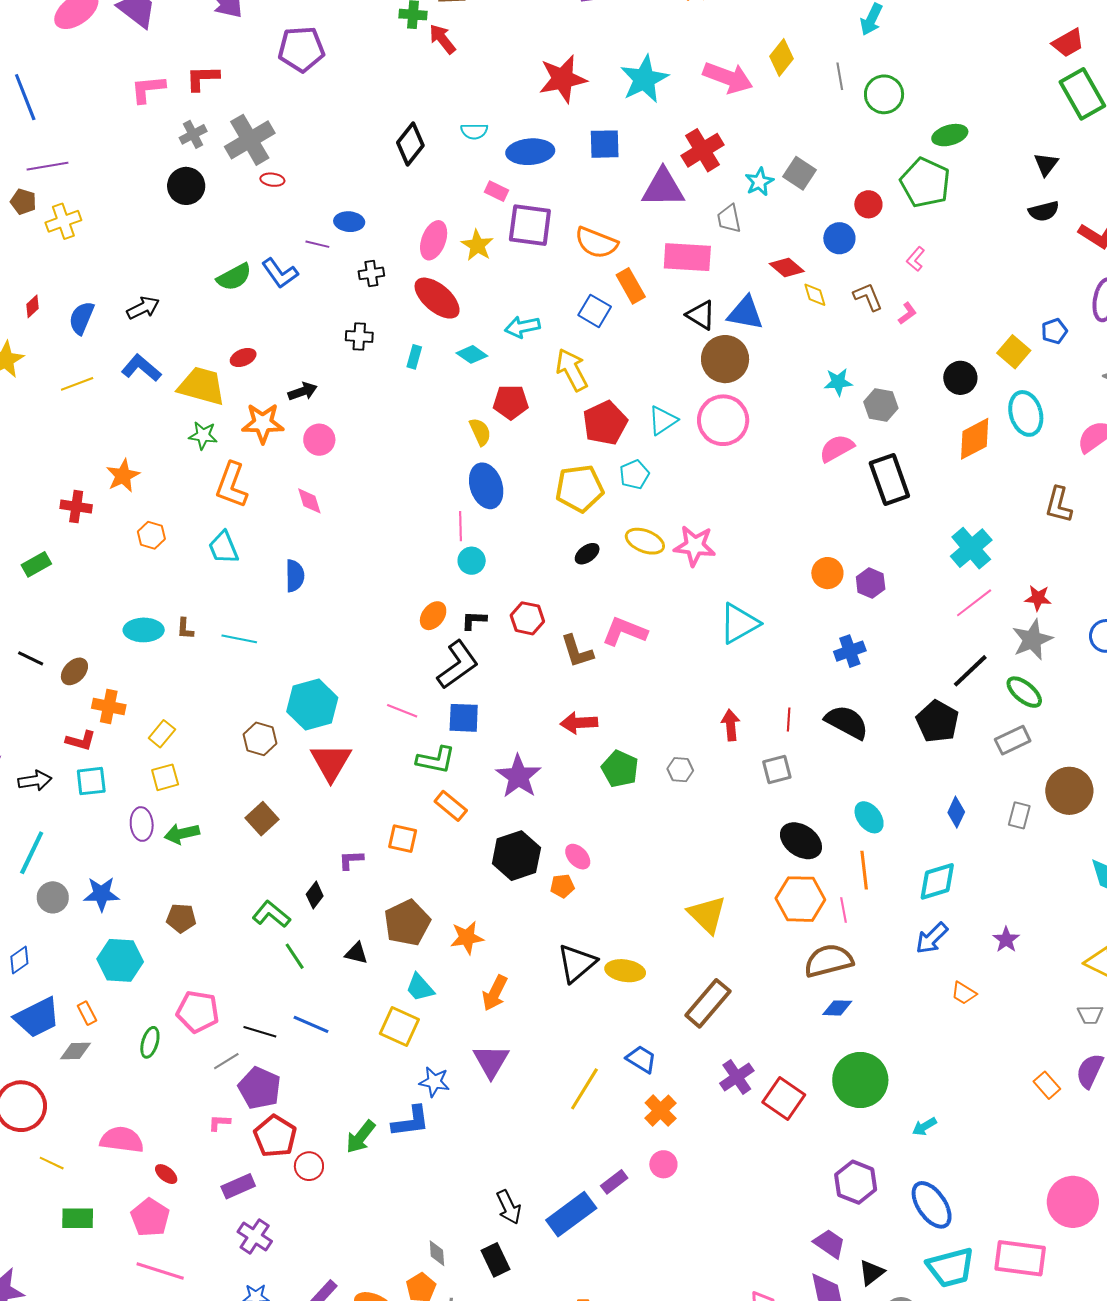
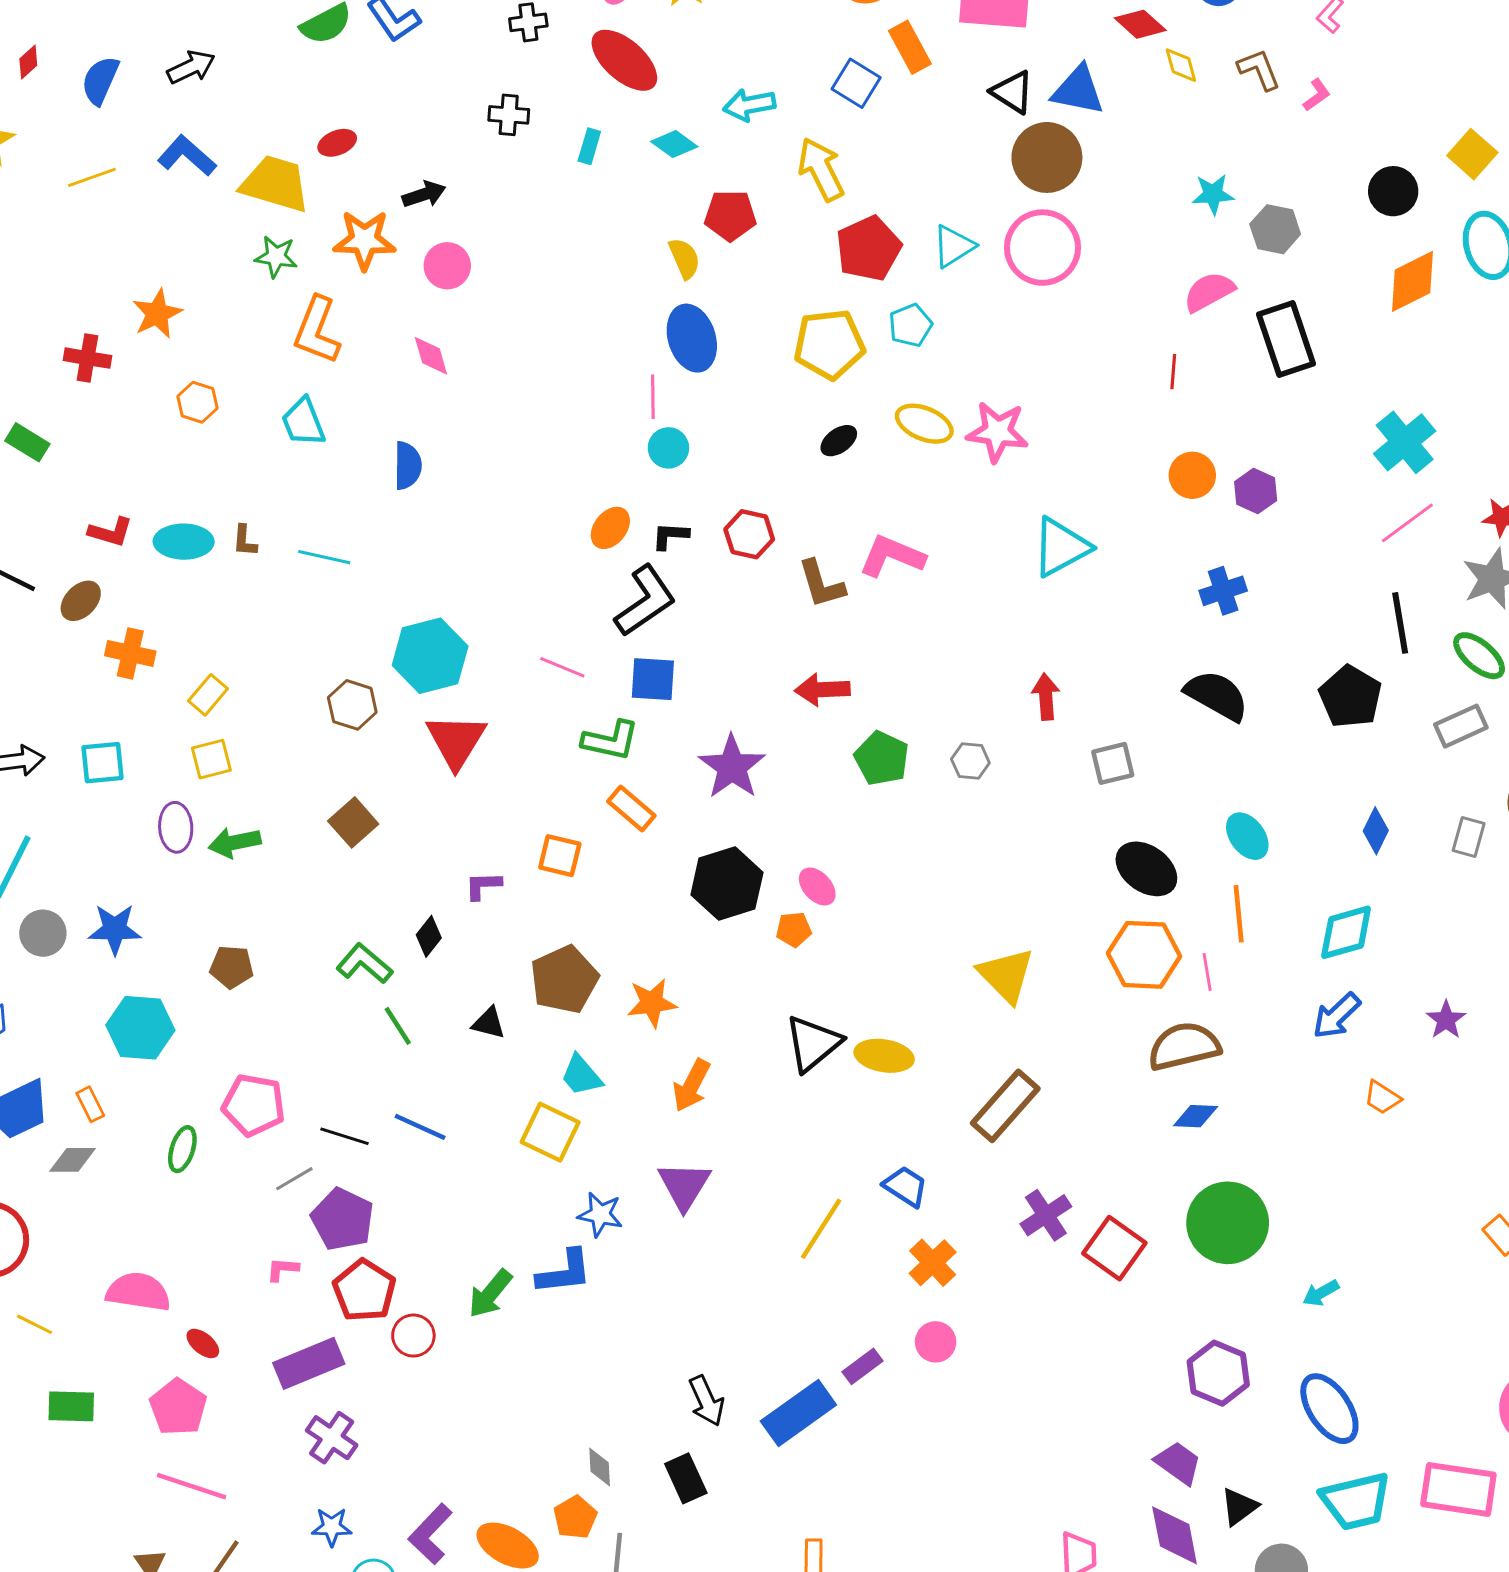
green rectangle: (36, 564) -> (27, 442), turned 60
black line: (970, 671) -> (1400, 623), turned -57
red line: (789, 720) -> (1173, 372), moved
red L-shape: (81, 741) -> (111, 532), moved
purple rectangle: (238, 1186) -> (309, 1363), size x1.4

